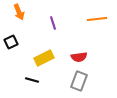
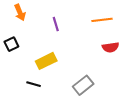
red semicircle: (79, 57) -> (110, 47), moved
gray rectangle: (79, 81) -> (83, 85), turned 30

